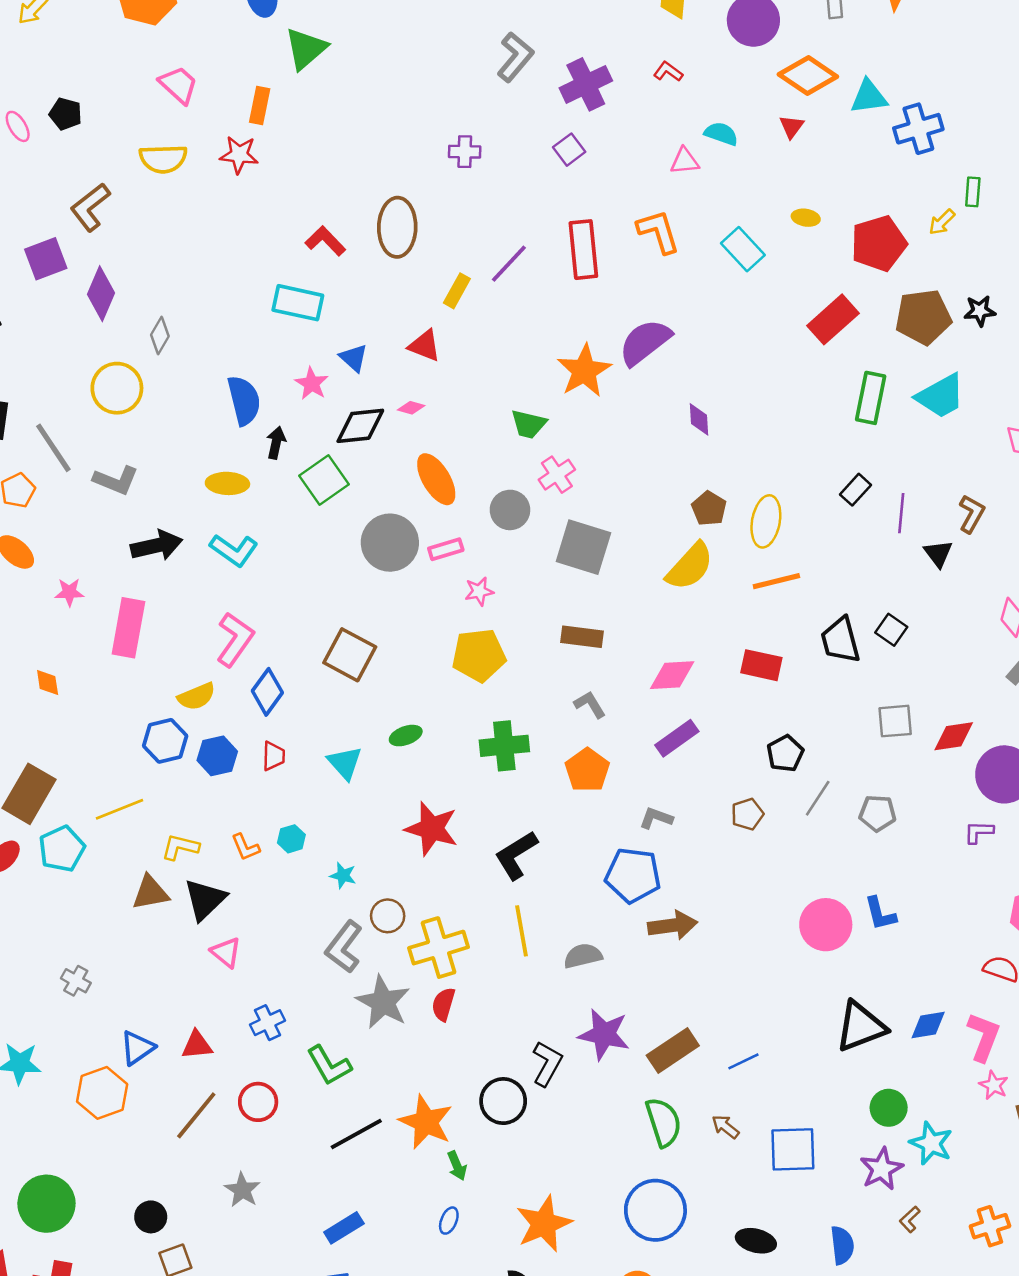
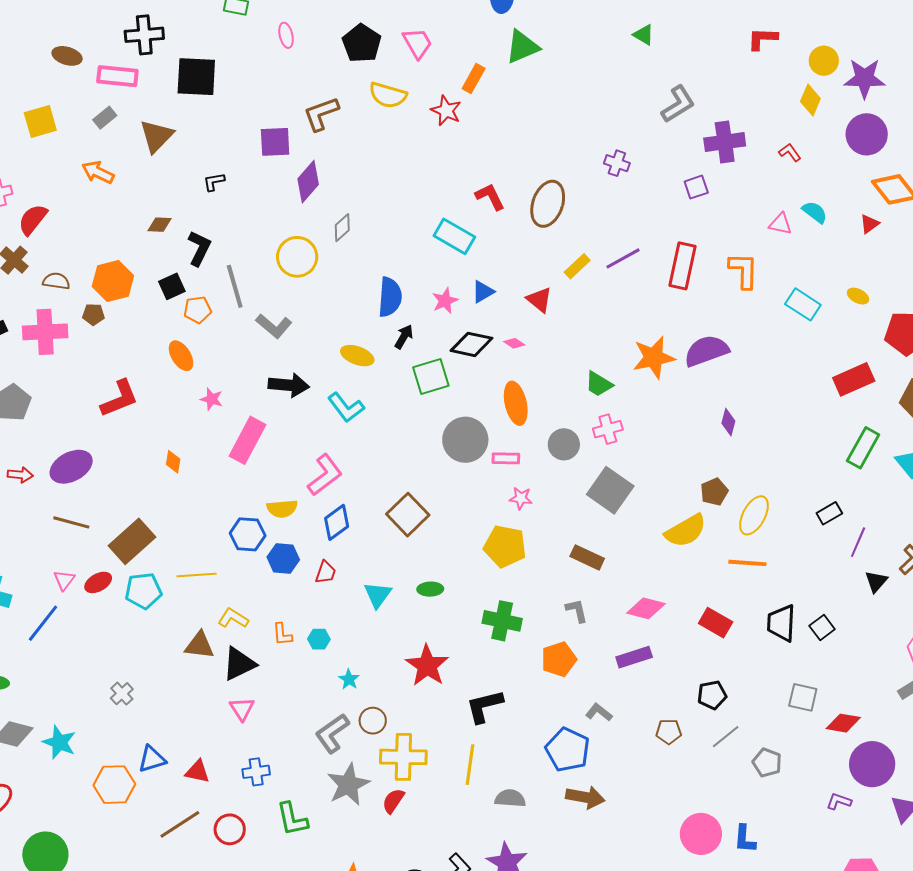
black pentagon: (66, 114) -> (362, 43), moved, size x1.5
cyan rectangle: (743, 249) -> (803, 304), turned -32
blue triangle: (354, 358) -> (483, 292), turned 30

